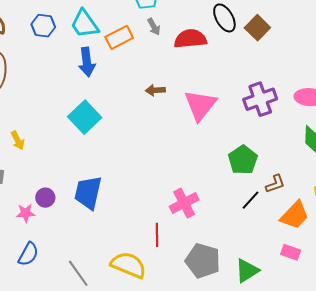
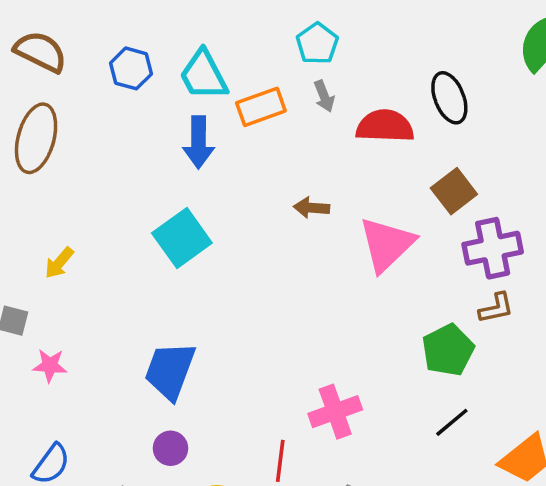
brown square: (257, 28) -> (454, 191), moved
yellow arrow: (18, 140) -> (59, 263), turned 60
brown L-shape: (275, 184) -> (496, 308), moved
purple circle: (45, 198) -> (170, 448), moved
pink star: (26, 213) -> (50, 365), moved

